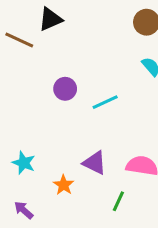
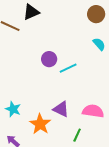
purple circle: (65, 89) -> (49, 59), moved
orange star: (64, 185) -> (40, 124), size x1.5

